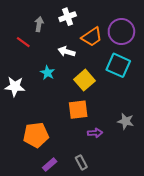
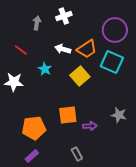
orange trapezoid: (92, 37) -> (87, 49), moved
red line: (23, 42) -> (21, 50), moved
orange square: (78, 110) -> (68, 115), moved
purple rectangle: (50, 165) -> (32, 156), moved

